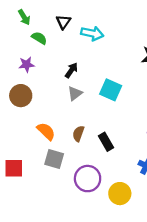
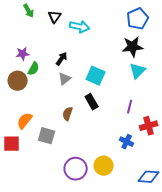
green arrow: (24, 17) -> (29, 11), moved
green semicircle: (39, 38) -> (34, 69), moved, turned 88
orange semicircle: (46, 131) -> (25, 121), moved, turned -96
black rectangle: (106, 142) -> (92, 102), moved
purple circle: (88, 179) -> (76, 169), moved

